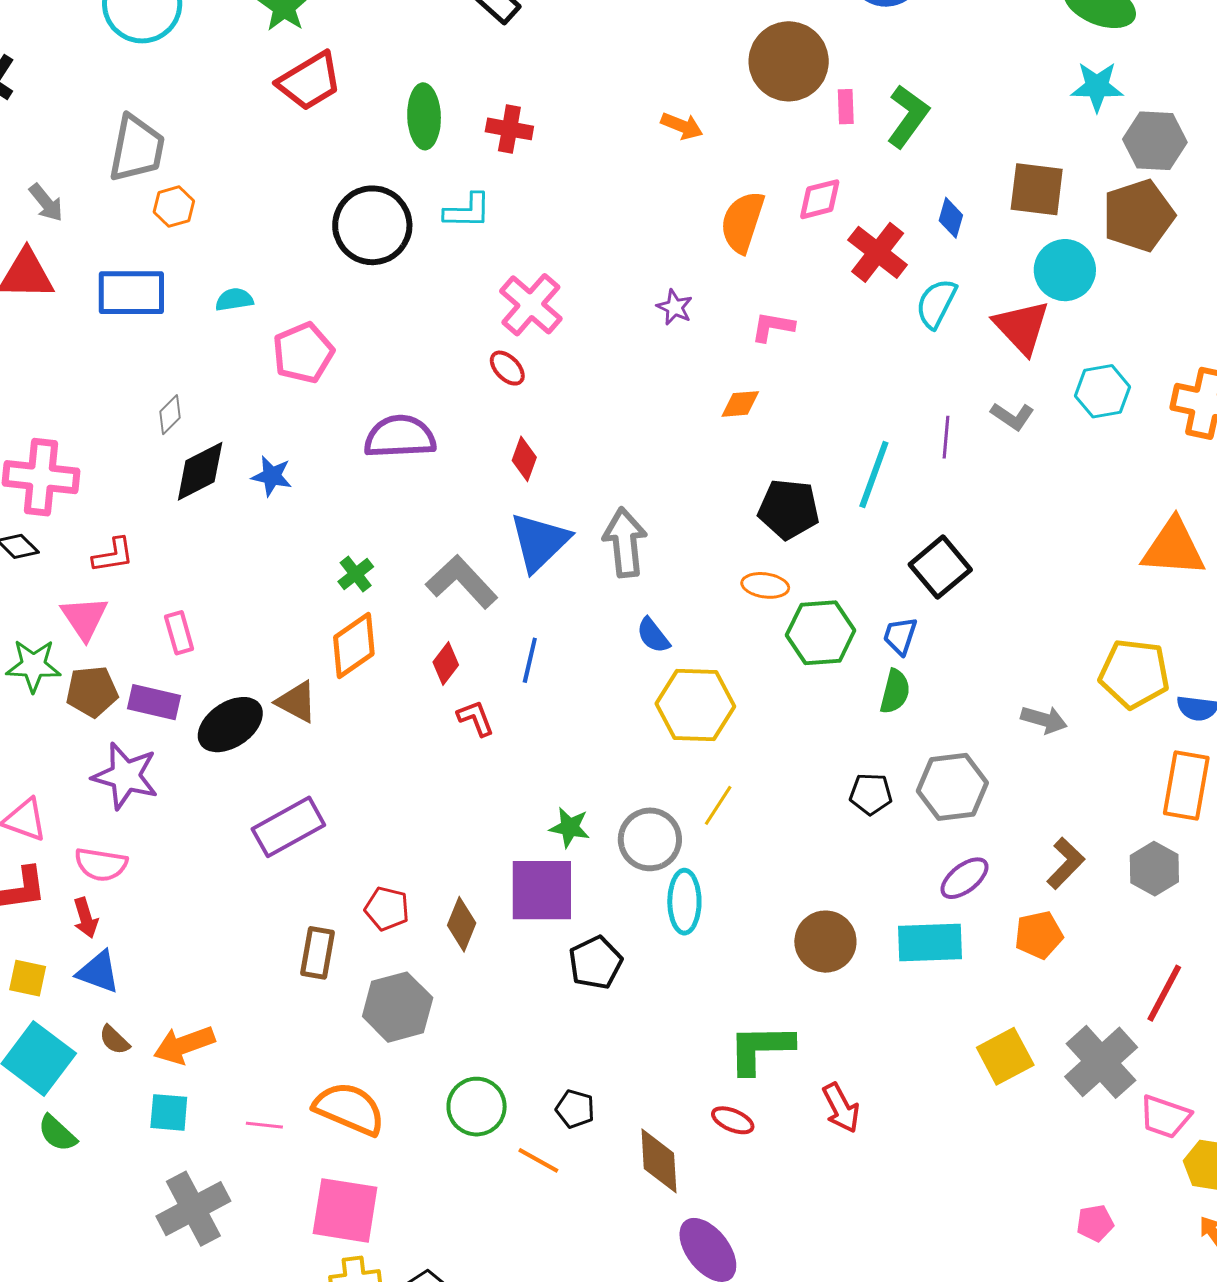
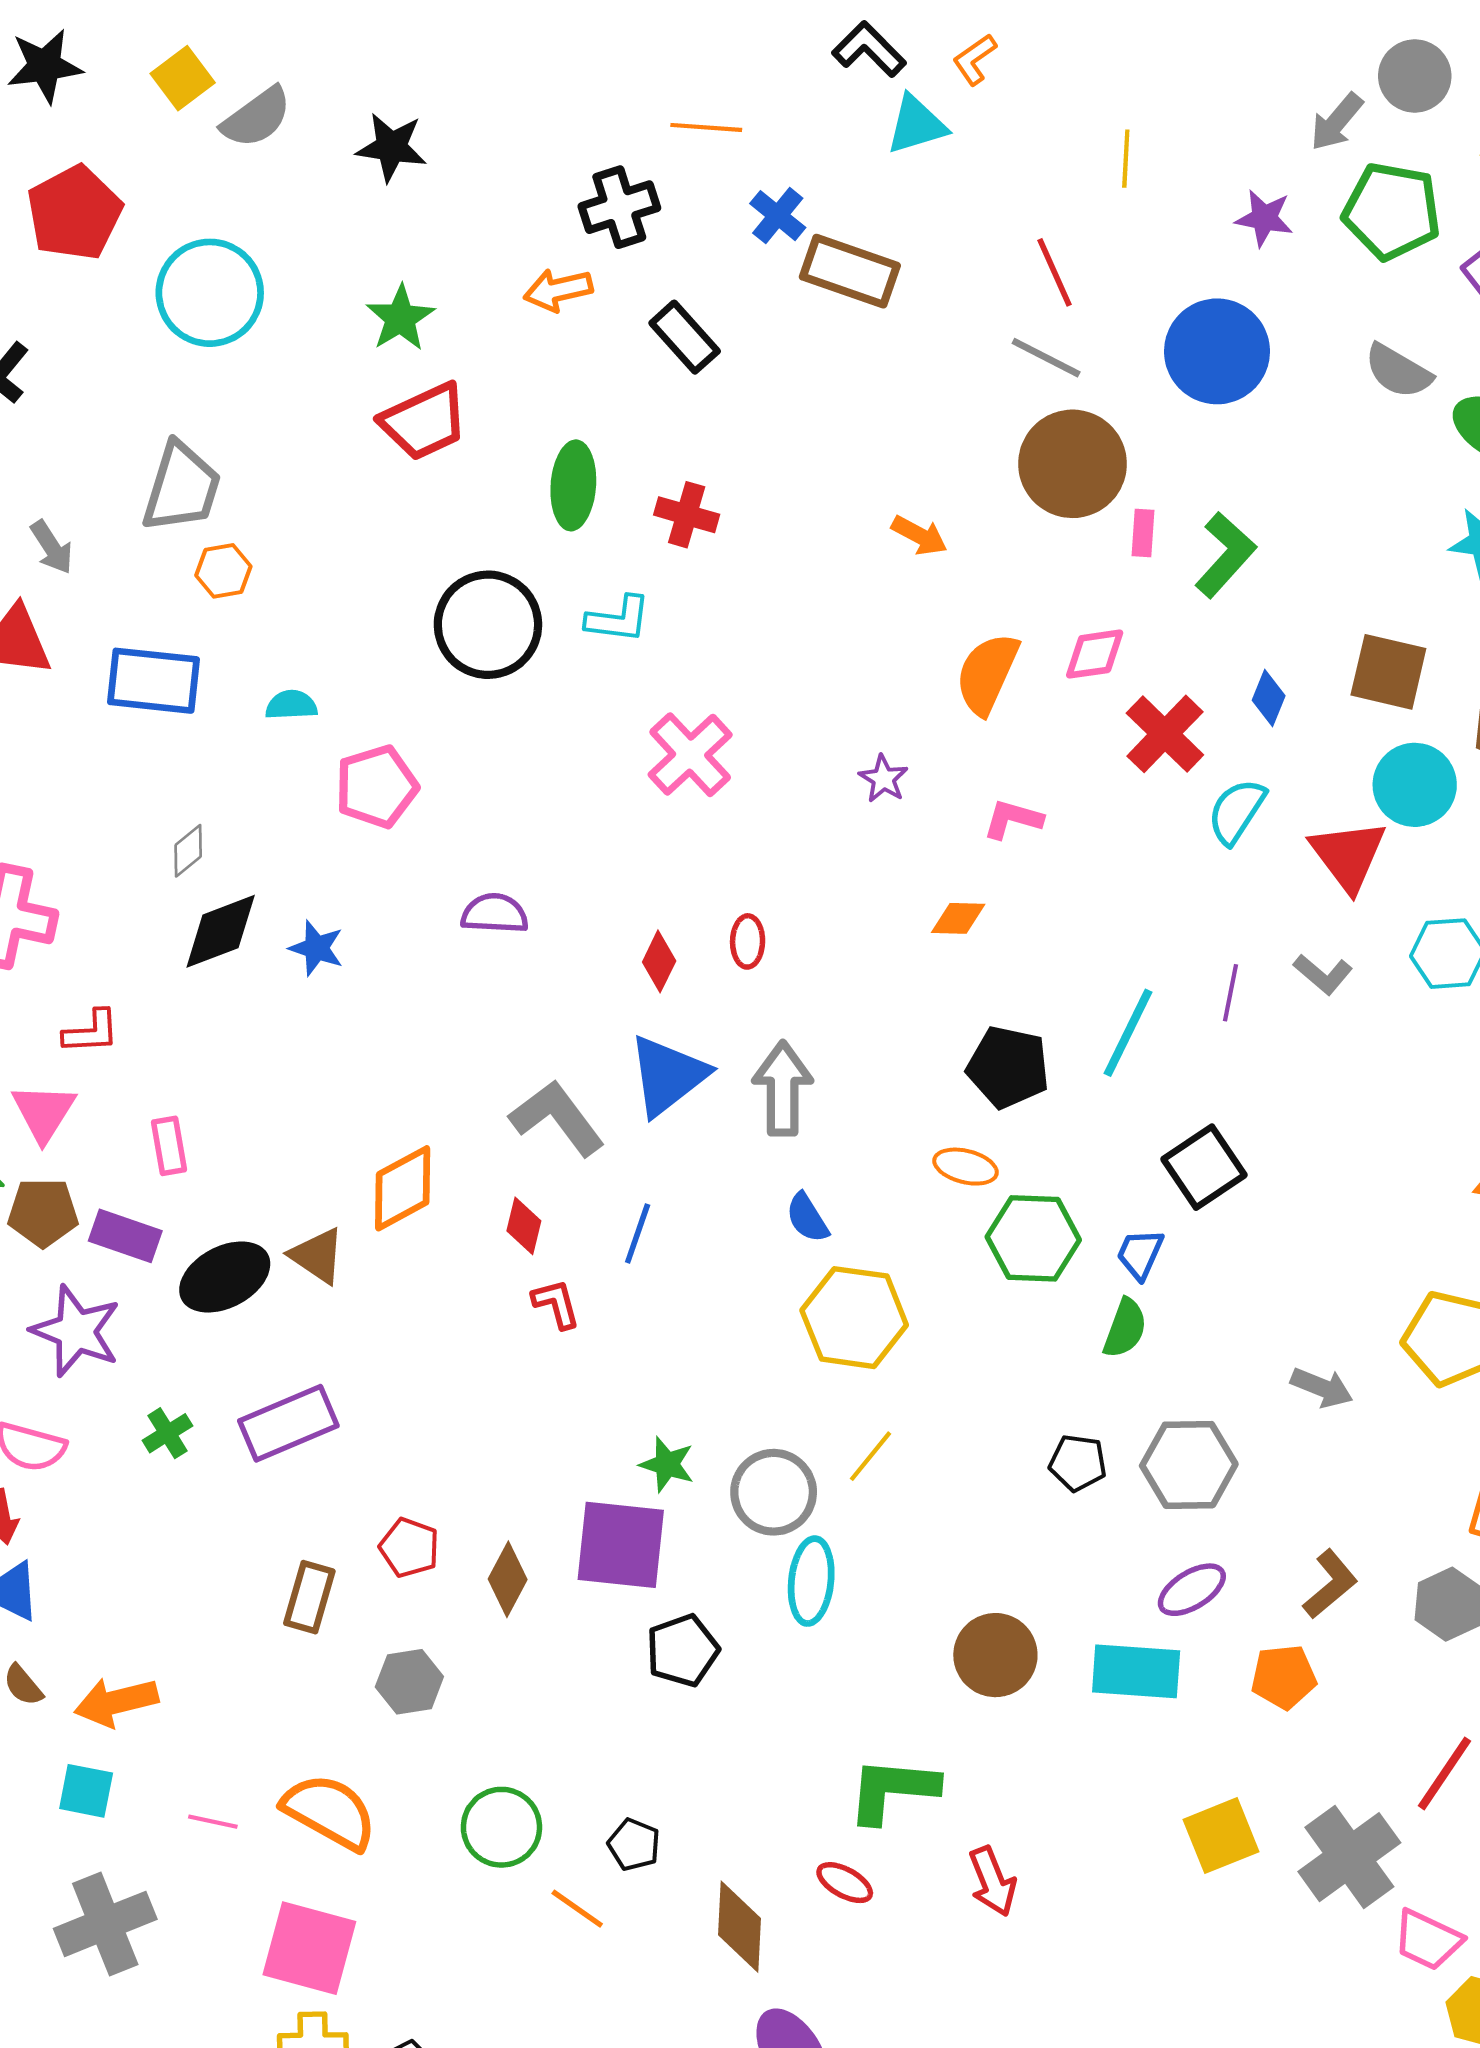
red ellipse: (507, 368) -> (748, 941), moved, turned 39
purple semicircle: (400, 437) -> (495, 914), size x0.7
green cross: (356, 574) -> (168, 1433), moved
red diamond: (446, 664) -> (524, 1226), turned -30
gray hexagon: (398, 1007) -> (409, 1682), size x0.7

